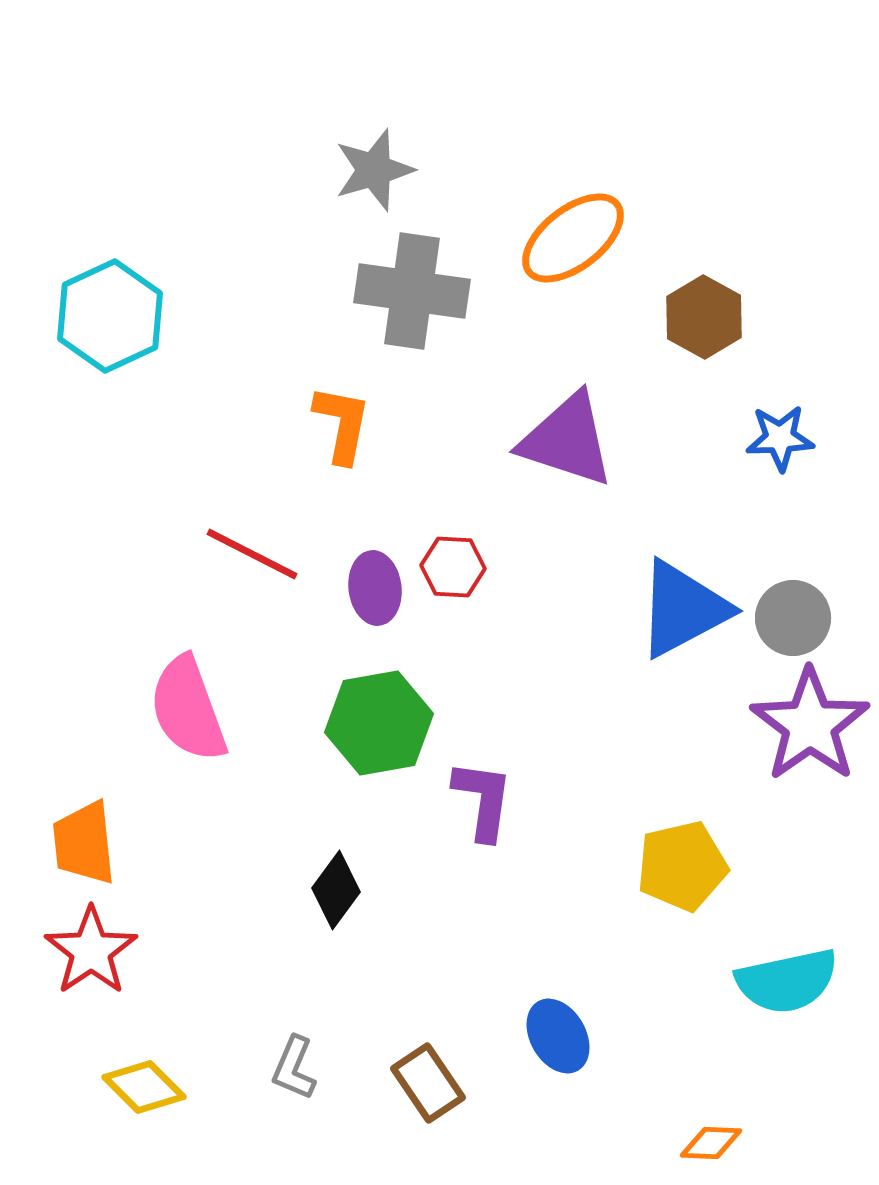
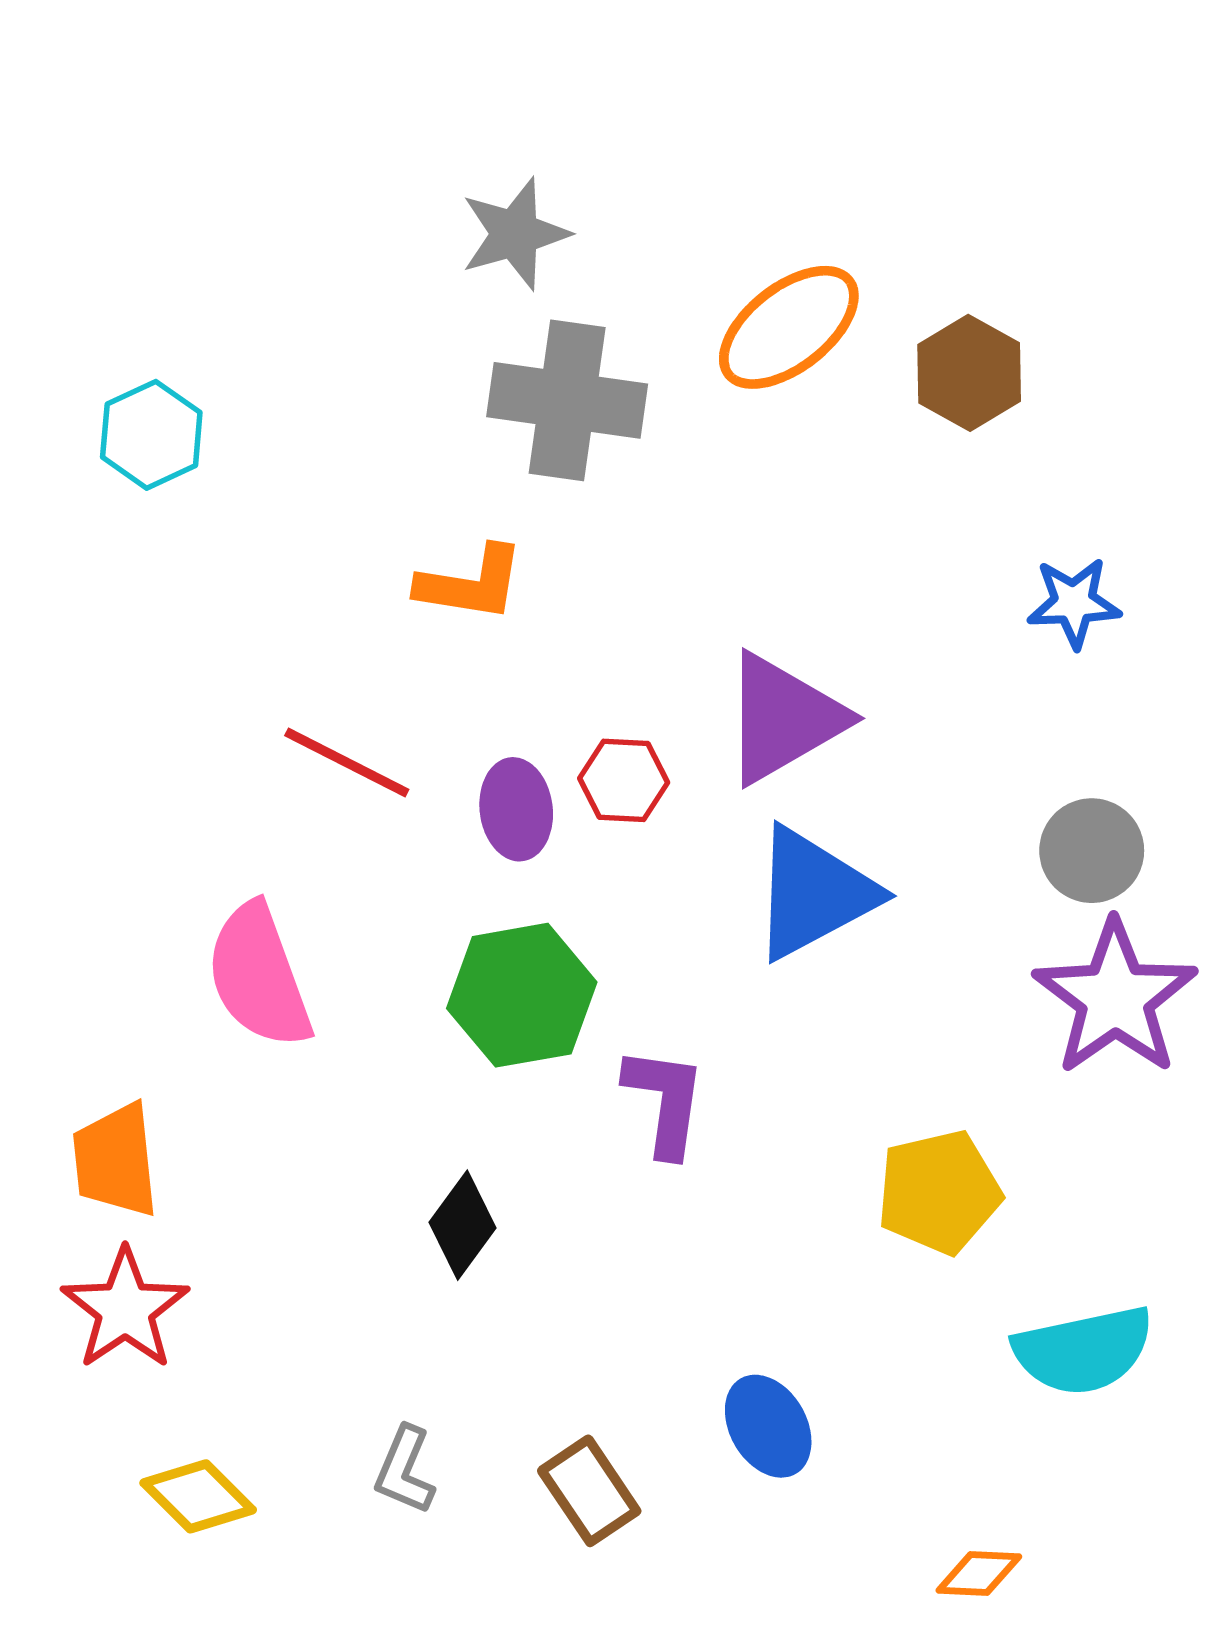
cyan hexagon: (110, 316) -> (151, 435), size x0.7
brown hexagon: (704, 317) -> (969, 373), moved
orange L-shape: (342, 424) -> (471, 583), turned 88
purple triangle: (567, 440) -> (783, 718), moved, turned -48
blue triangle: (683, 609) -> (814, 893), moved

